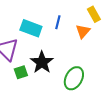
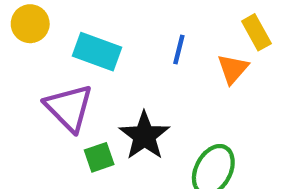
cyan rectangle: (31, 28) -> (97, 52), moved

